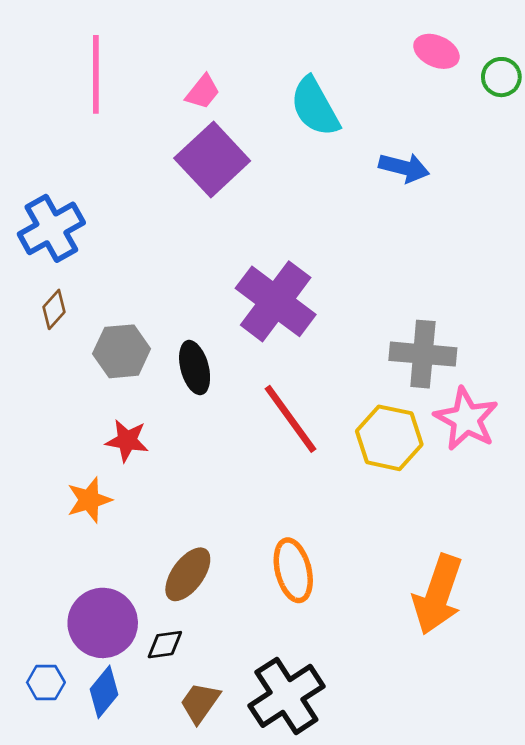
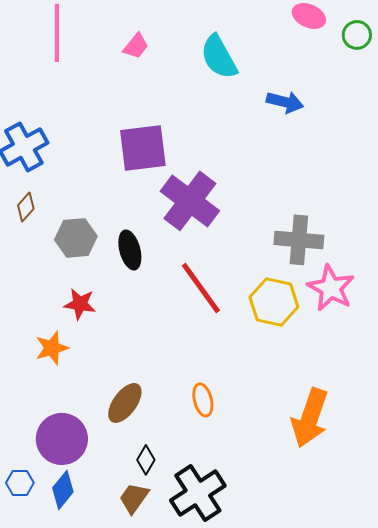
purple square: (212, 159) -> (143, 148), moved, turned 36
orange ellipse: (293, 570) -> (203, 400), size x0.7
black diamond: (165, 645) -> (146, 460), moved, turned -52

